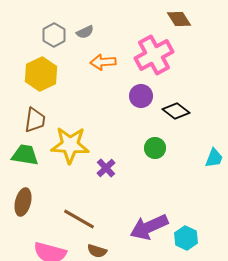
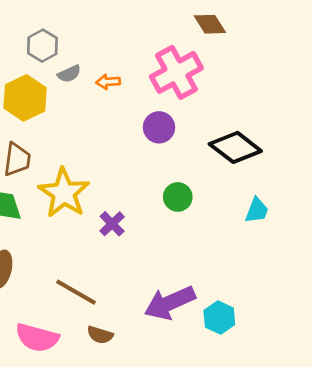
gray semicircle: (85, 32) -> (69, 74), moved
orange arrow: (103, 62) -> (108, 82), size x0.7
black diamond: (176, 111) -> (235, 147), moved, size x1.4
yellow star: (70, 145) -> (64, 193), turned 30

